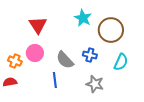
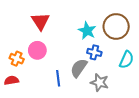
cyan star: (83, 18) -> (87, 31), moved
gray semicircle: (65, 60) -> (79, 68), moved, turned 78

